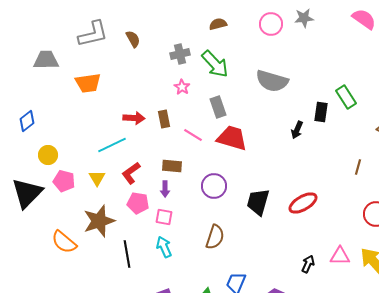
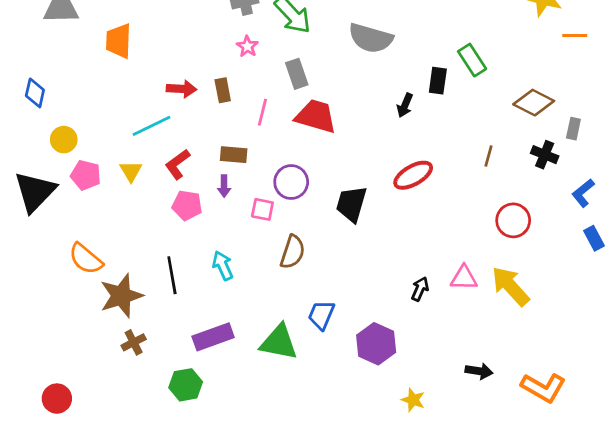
orange trapezoid: (88, 83) -> (119, 41), turned 100
blue diamond: (27, 121) -> (35, 93), turned -40
pink line: (193, 135) -> (262, 112), turned 72
red ellipse: (303, 203) -> (413, 175), moved
pink square: (164, 217) -> (262, 209), moved
brown star: (99, 221) -> (121, 296), moved

